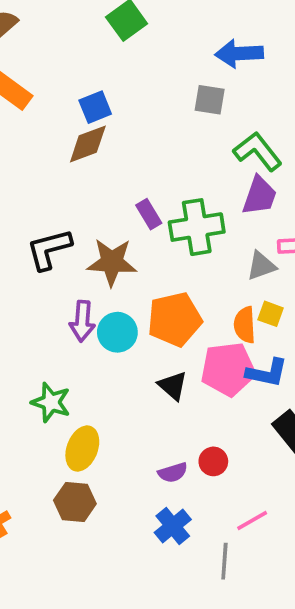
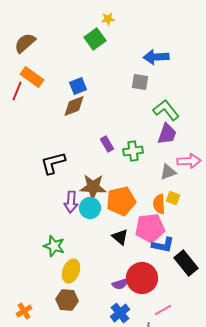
green cross: (197, 227) -> (133, 151), size x0.7
brown star: (112, 262) -> (93, 187), moved
blue L-shape: (267, 373) -> (163, 245), moved
red circle: (213, 461) -> (142, 278), size x2.0

